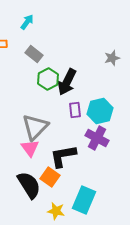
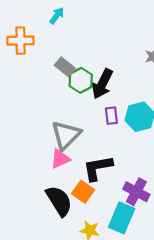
gray rectangle: (34, 54) -> (65, 67), moved
purple cross: (97, 138) -> (136, 192), moved
pink triangle: (30, 148) -> (60, 159), turned 42

